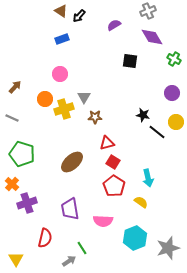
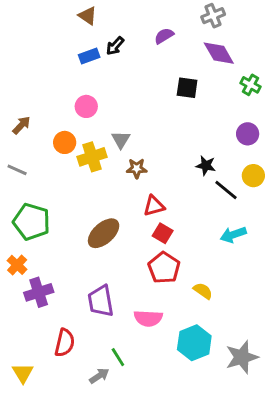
black arrow: (79, 16) -> (115, 46), moved
cyan arrow: (148, 178) -> (233, 235), moved, turned 84

